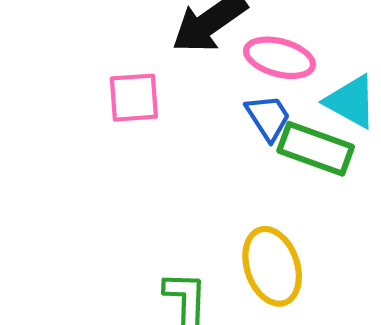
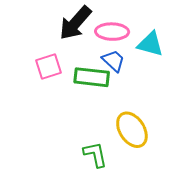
green rectangle: (316, 149) -> (92, 77), moved

